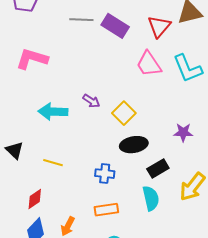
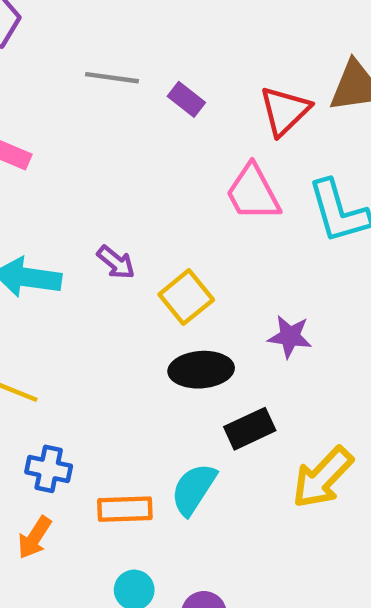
purple rectangle: (115, 26) -> (186, 99), size x0.6
purple star: (183, 132) -> (290, 336), moved
blue cross: (105, 174) -> (49, 469), moved
cyan semicircle: (151, 198) -> (194, 489), moved, turned -140

